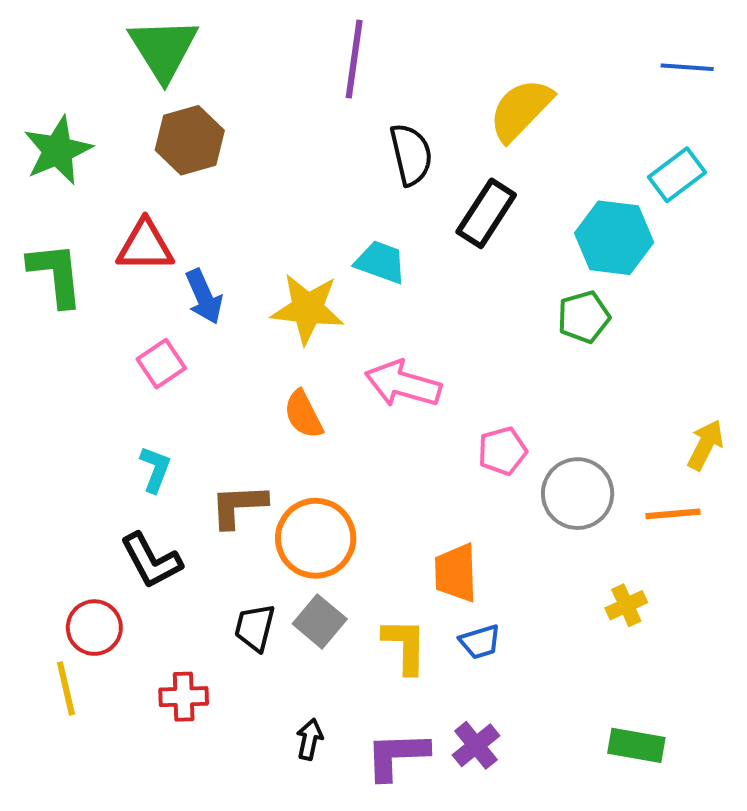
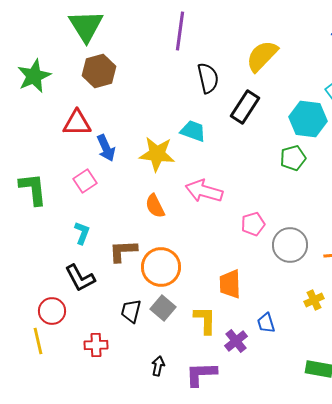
green L-shape: (56, 274) -> (33, 189), moved
blue trapezoid: (480, 642) -> (266, 323), moved, turned 90
purple cross: (476, 745) -> (236, 341), moved

